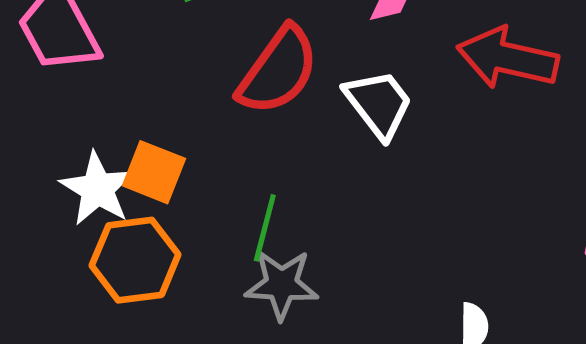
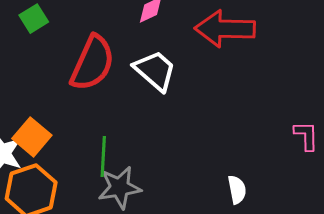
orange square: (154, 172) -> (32, 137), turned 30

